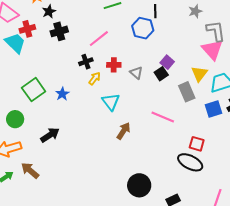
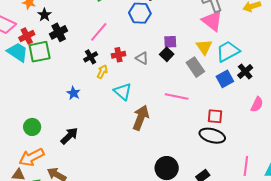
purple square: (167, 62) -> (170, 42), turned -32
green square: (34, 90) -> (40, 52), moved, turned 35
brown arrow: (124, 131) -> (141, 118), size x1.4

